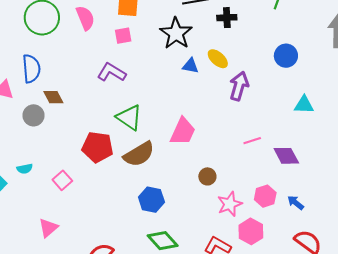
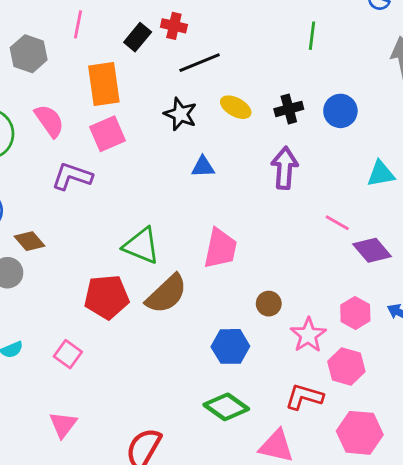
black cross: (227, 18) -> (289, 109), moved
black star: (176, 33) -> (180, 114), size x0.7
pink square: (123, 36) -> (107, 134), size x1.4
yellow ellipse: (218, 59) -> (236, 107), moved
blue triangle: (190, 66) -> (203, 167), moved
purple L-shape: (112, 72) -> (72, 176), moved
pink line: (252, 141) -> (337, 223), moved, turned 60
blue hexagon: (151, 200) -> (230, 346), moved

